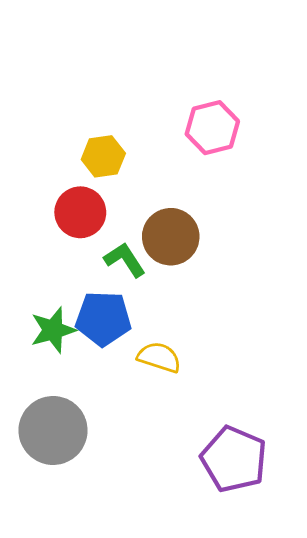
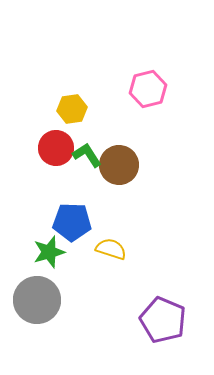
green L-shape: (125, 260) -> (87, 155), moved
green star: (53, 330) -> (49, 252), moved

